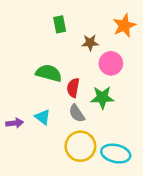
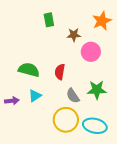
green semicircle: (49, 73) -> (29, 70), moved
green star: (102, 97) -> (97, 90), moved
gray semicircle: (77, 113) -> (73, 96), moved
cyan triangle: (43, 117) -> (35, 96), turned 48

